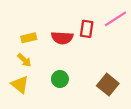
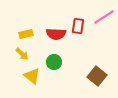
green circle: (60, 79) -> (54, 62), moved
yellow triangle: (20, 85) -> (32, 76), moved

